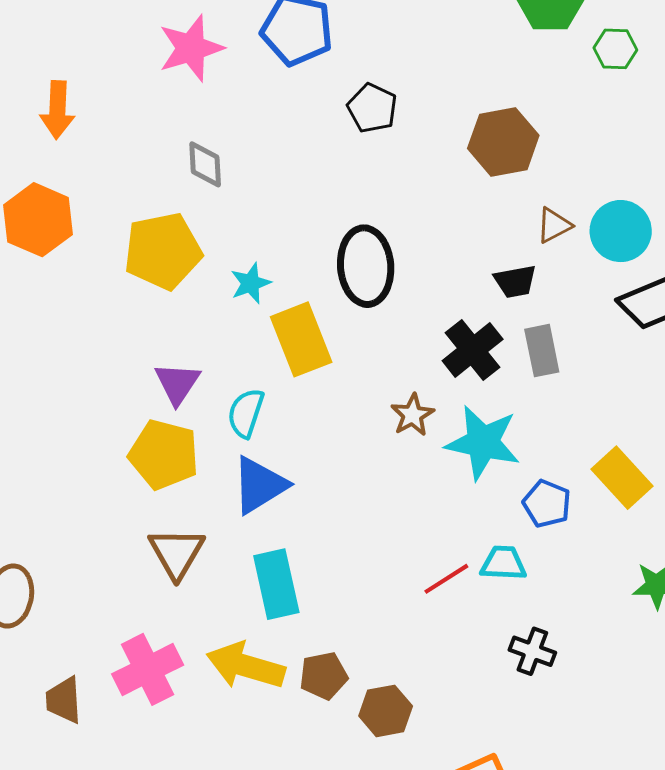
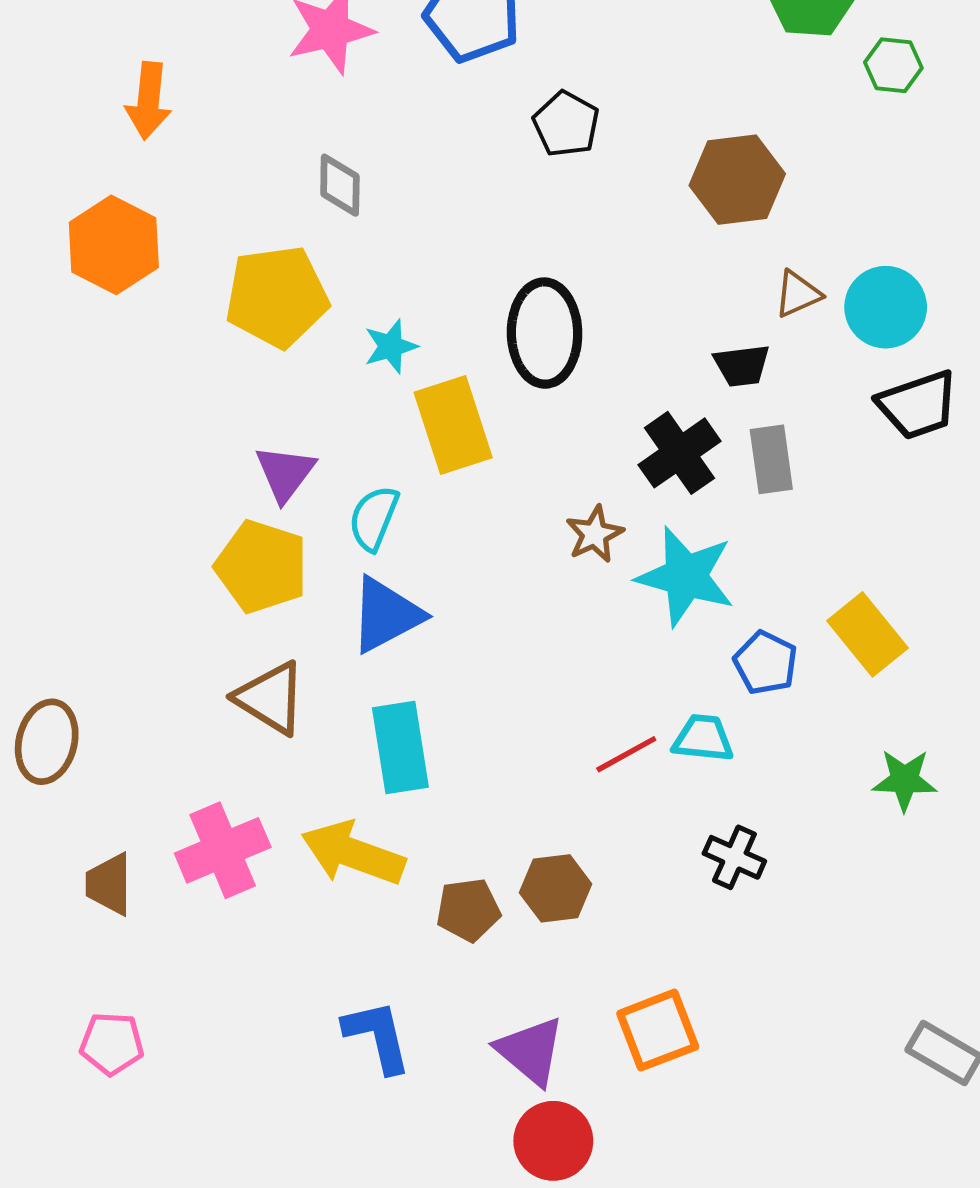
brown triangle: (177, 553) -> (271, 698), turned -32
brown pentagon: (324, 676) -> (468, 910), moved
brown hexagon: (386, 711) -> (556, 888), moved

